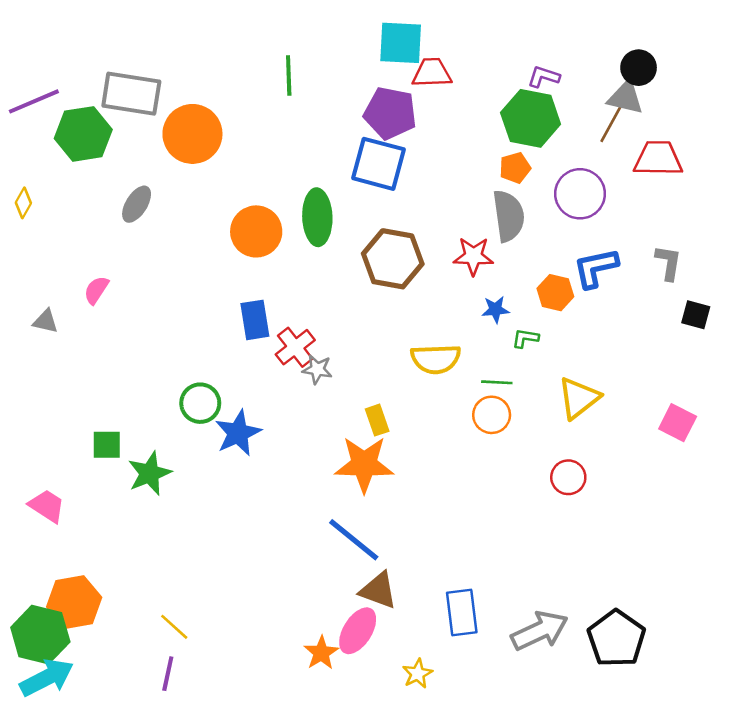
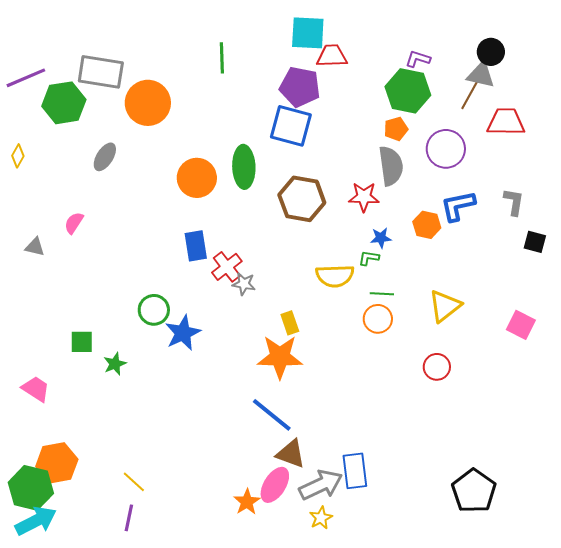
green L-shape: (525, 338) -> (369, 258), moved
green star: (150, 473) -> (115, 364), size x0.7
gray arrow: (540, 631) -> (321, 485), moved

